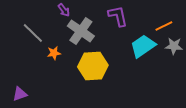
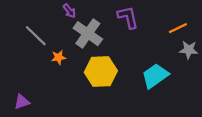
cyan trapezoid: (143, 46) -> (155, 76), moved

